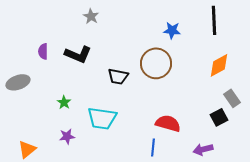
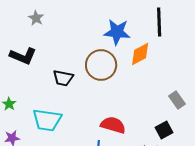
blue star: (172, 30) -> (117, 32), size x1.5
orange diamond: (219, 65) -> (140, 54), moved
black square: (219, 117) -> (164, 130), moved

